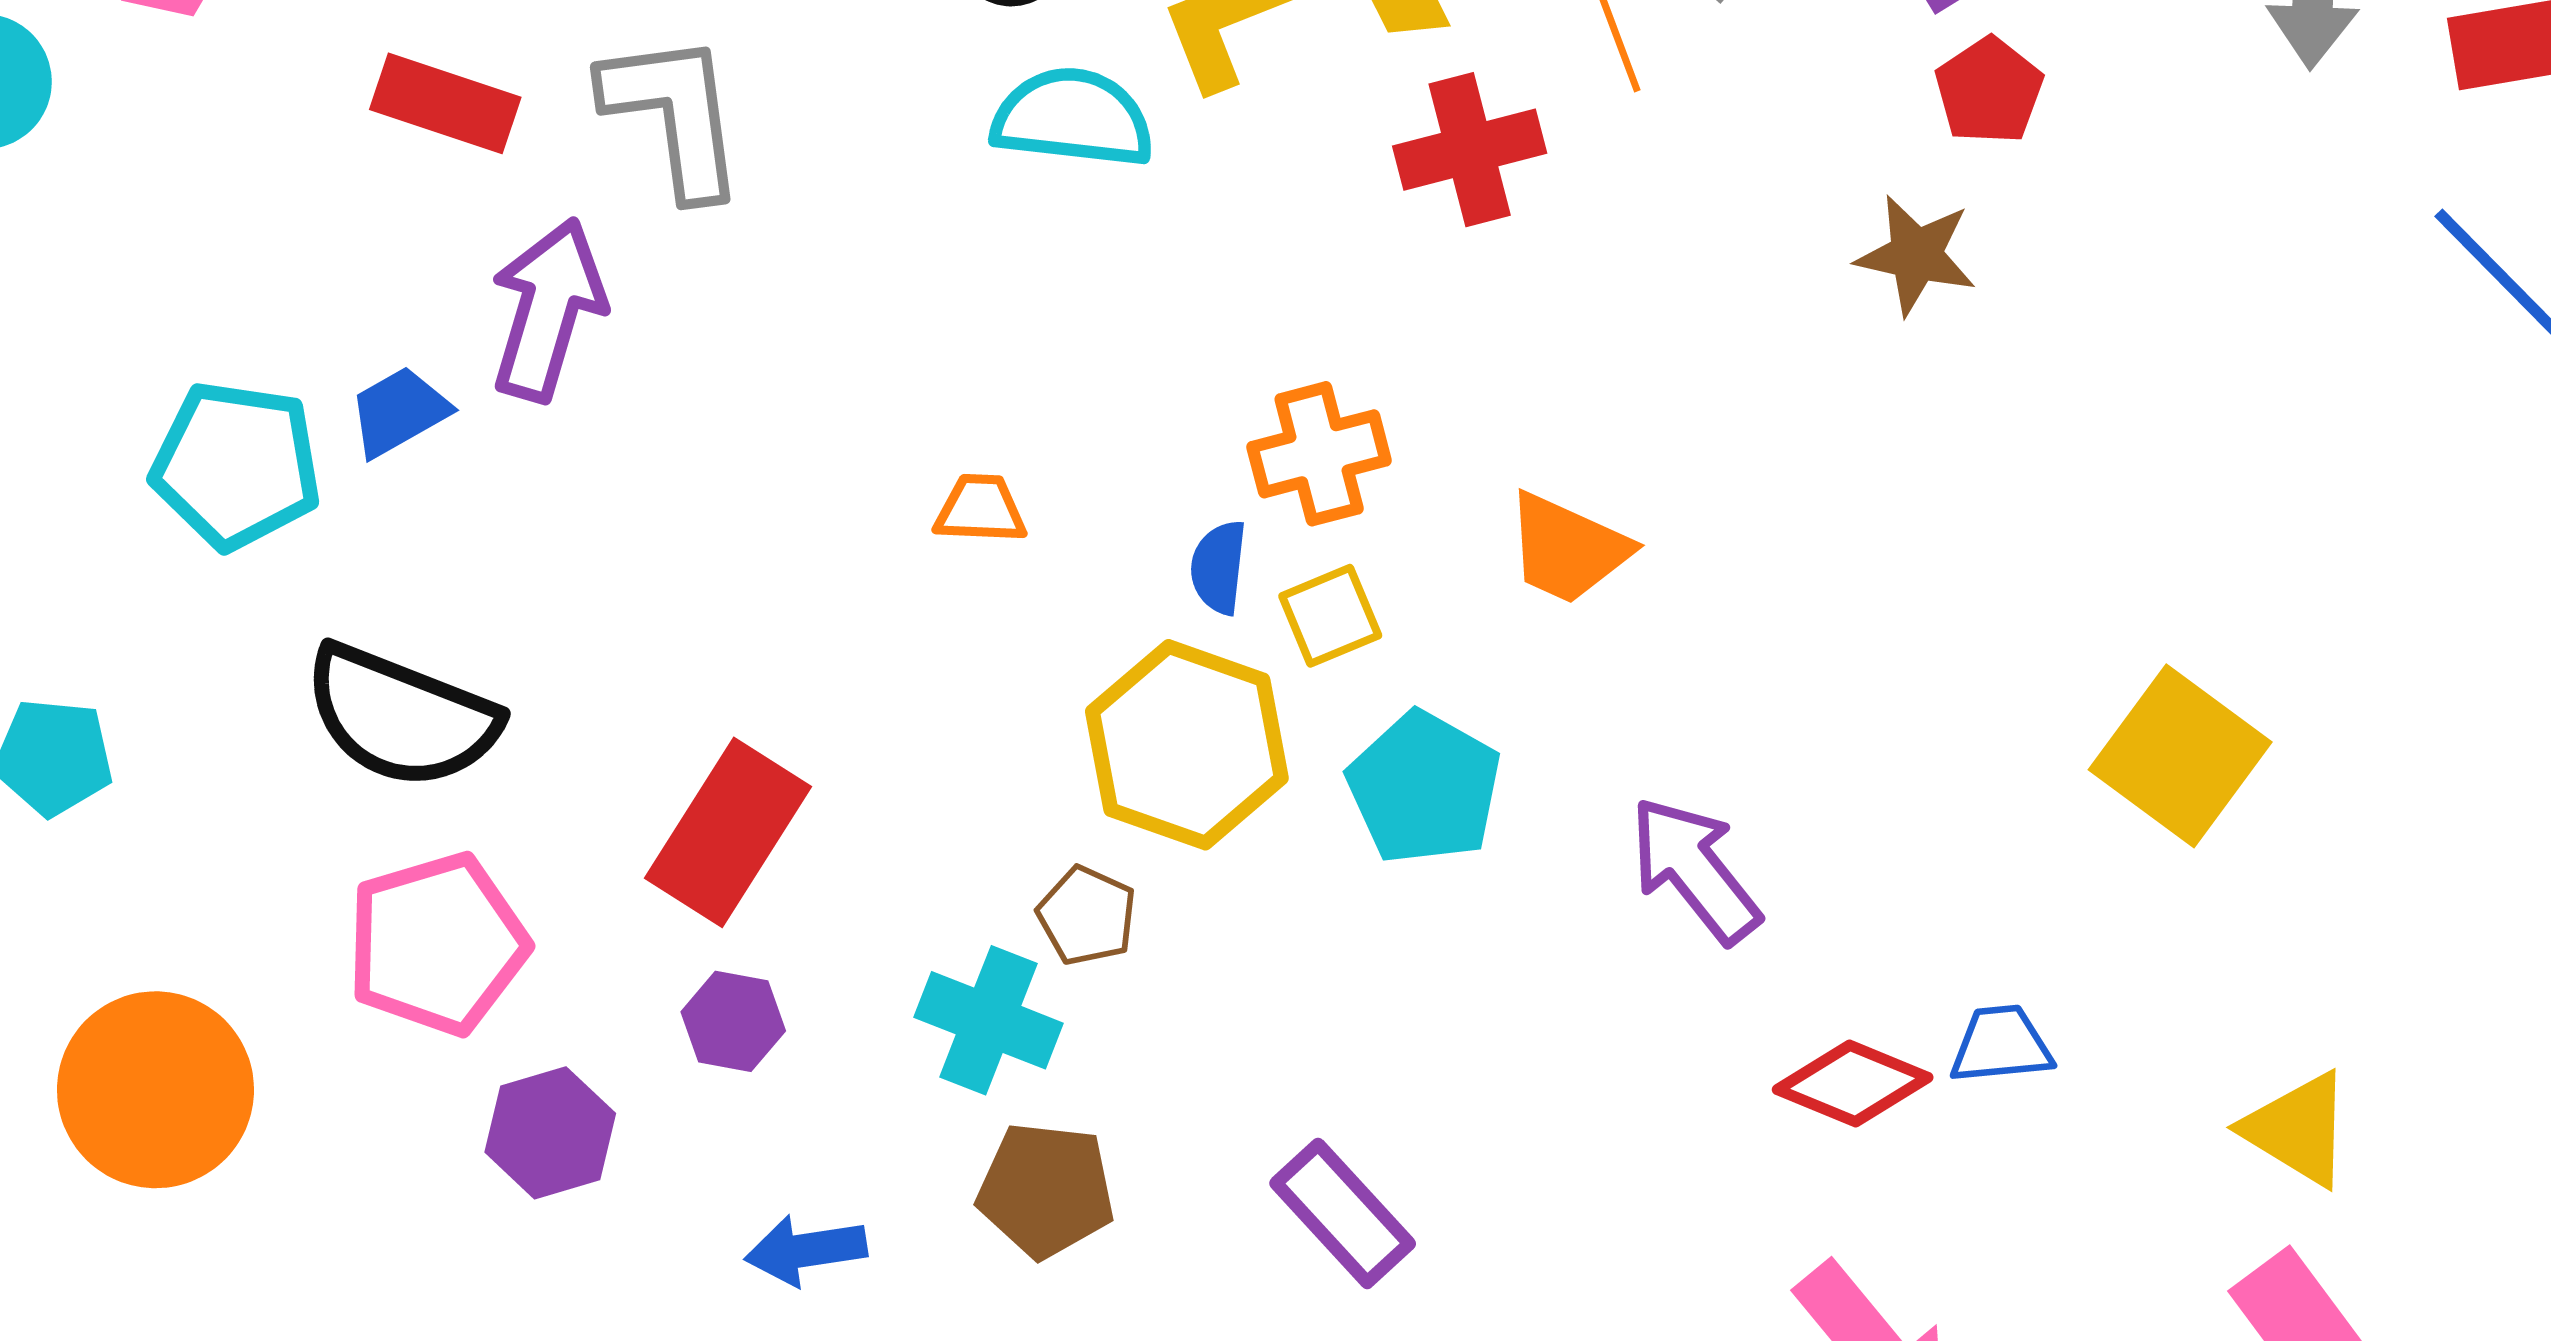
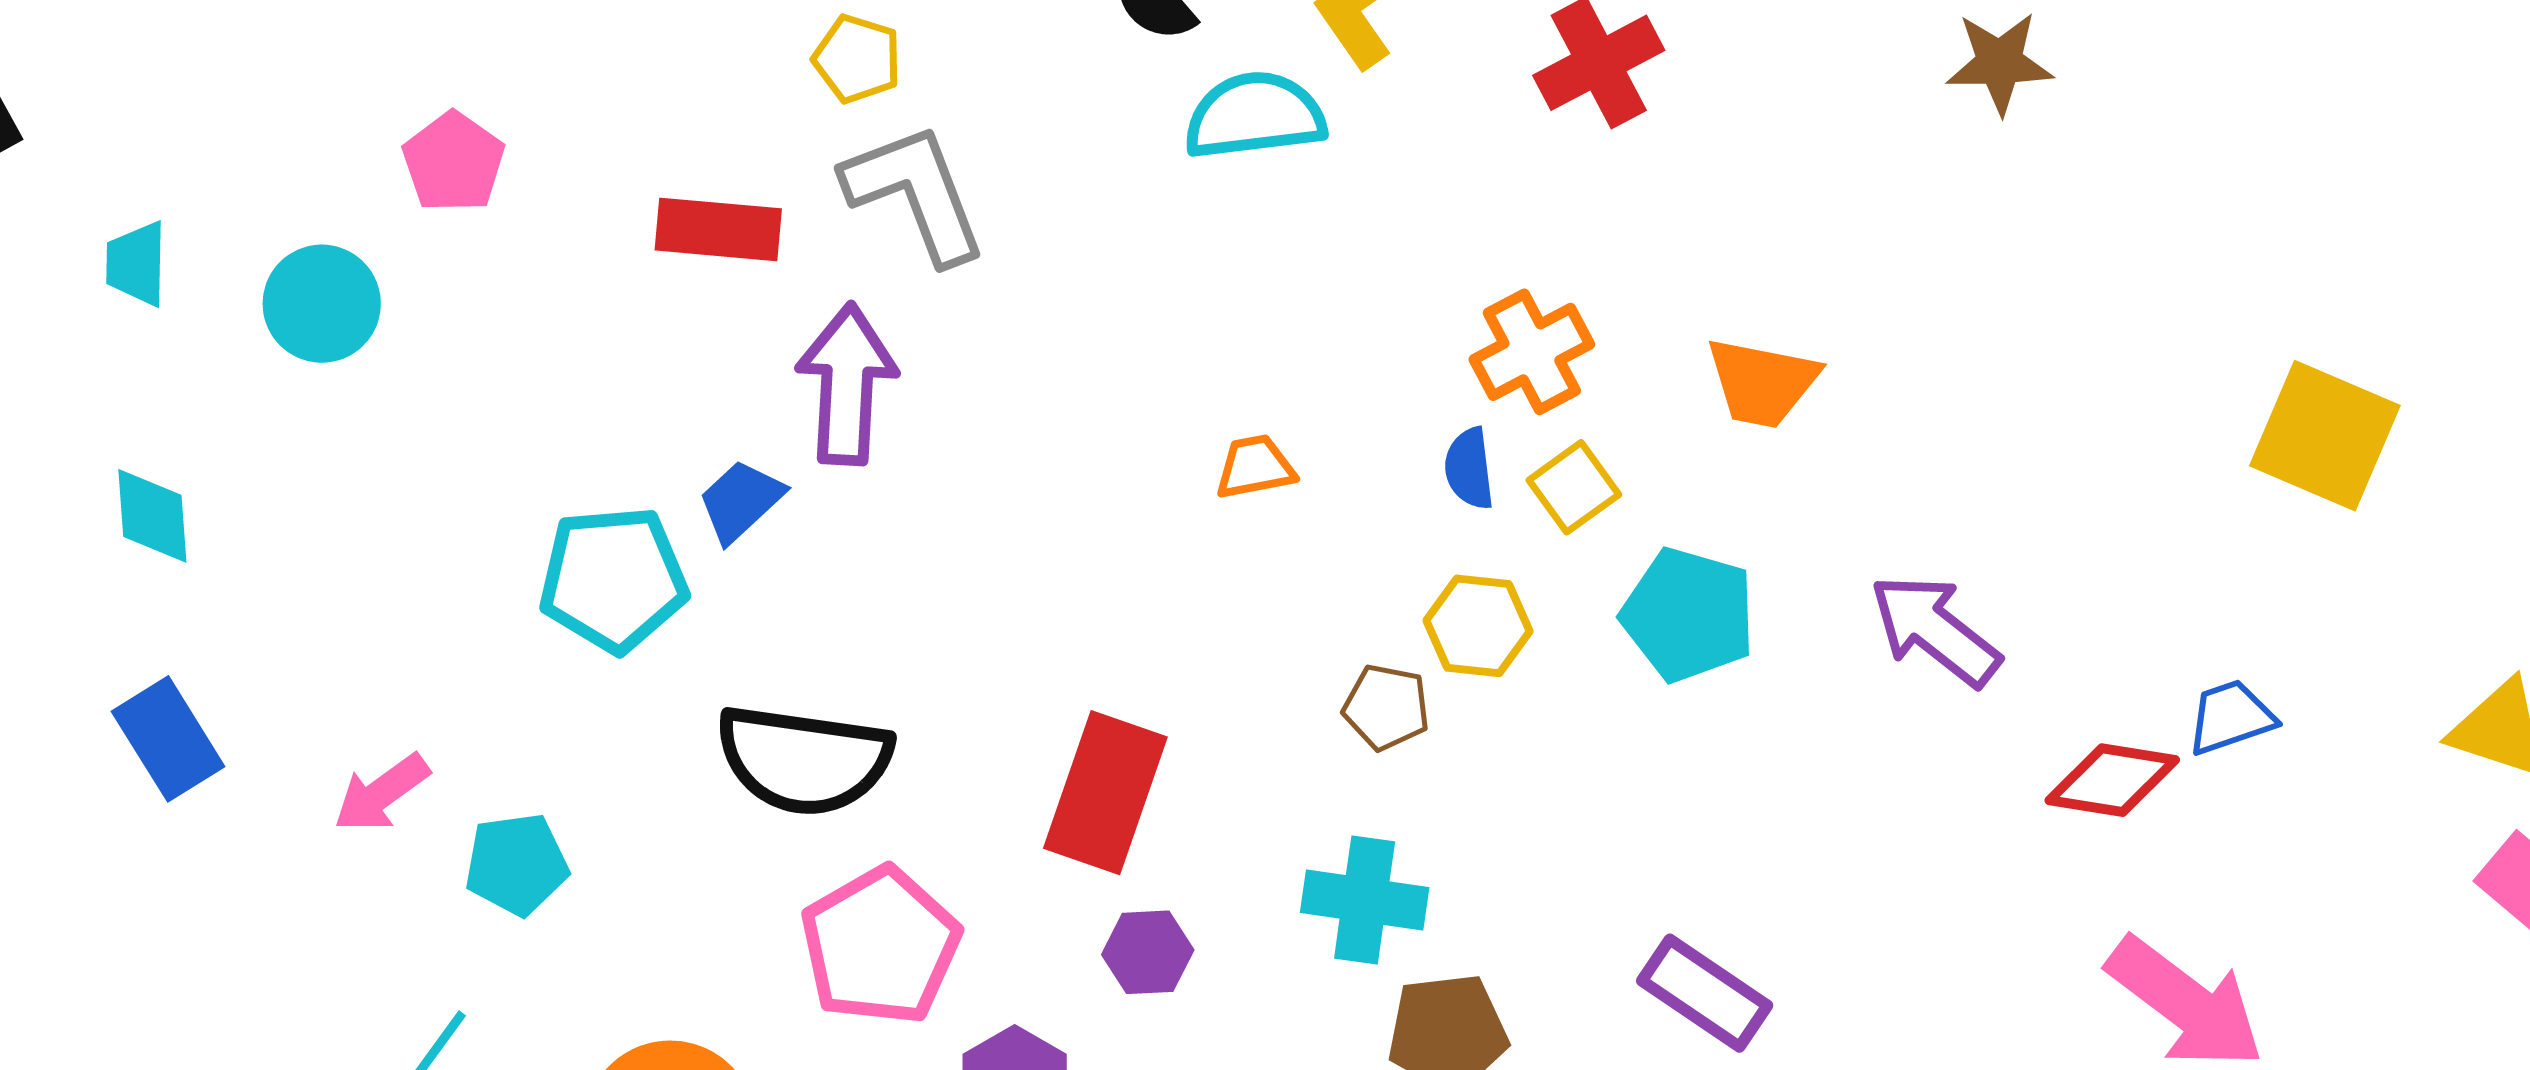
yellow hexagon: (1187, 745) -> (1478, 626), size x0.6
brown pentagon: (1087, 916) -> (1386, 707), moved

